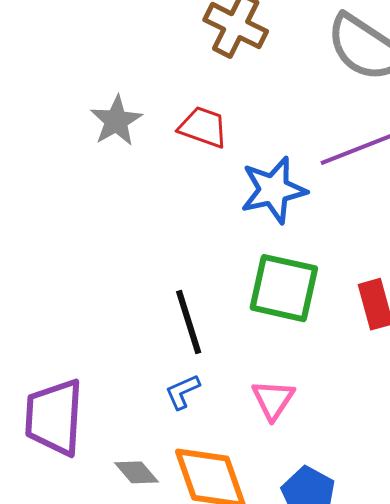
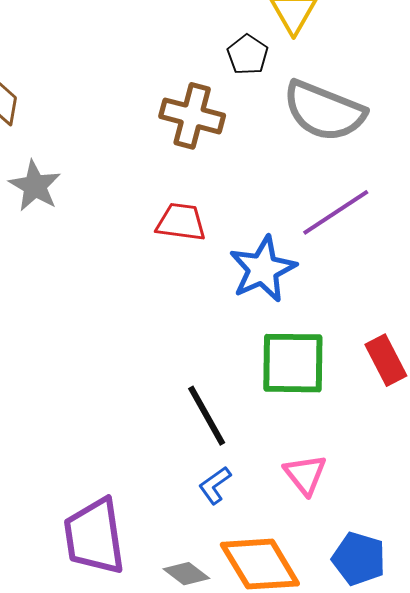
gray star: (116, 121) -> (35, 186), moved

